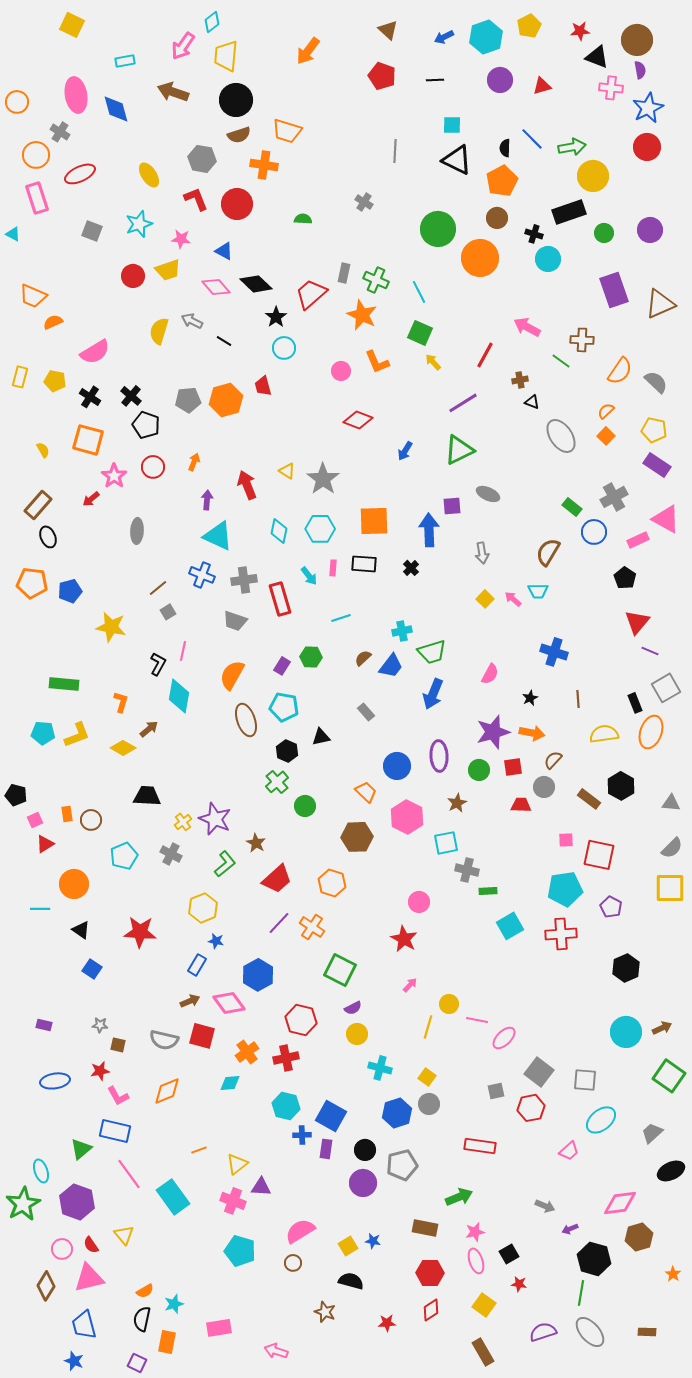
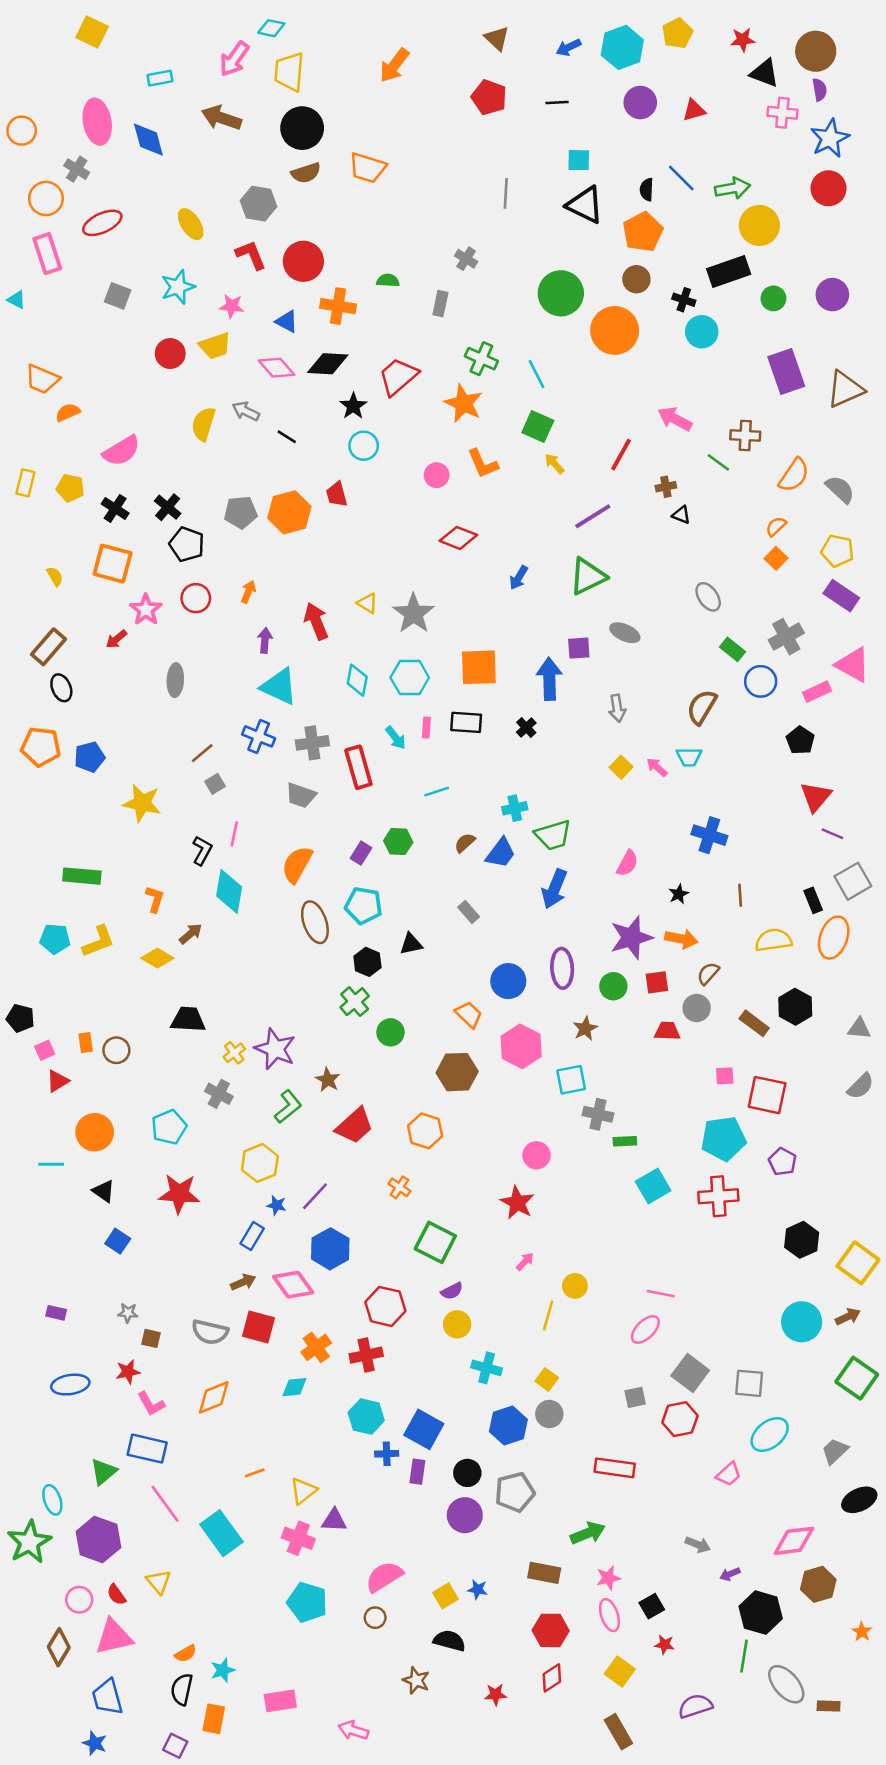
cyan diamond: (212, 22) -> (271, 28), turned 50
orange cross: (264, 165) -> (338, 306), moved
gray rectangle: (344, 273) -> (440, 304), moved
black diamond: (256, 284) -> (328, 364), turned -40
gray ellipse: (561, 436) -> (708, 597), moved, size x0.7
cyan pentagon: (124, 856) -> (169, 1127), moved
yellow square: (670, 888) -> (858, 1263), moved, turned 36
purple line: (279, 923) -> (315, 1196), moved
orange cross: (312, 927) -> (399, 1187), size x0.7
pink line: (477, 1020) -> (661, 1294), moved
gray ellipse: (590, 1332) -> (786, 1684), moved

